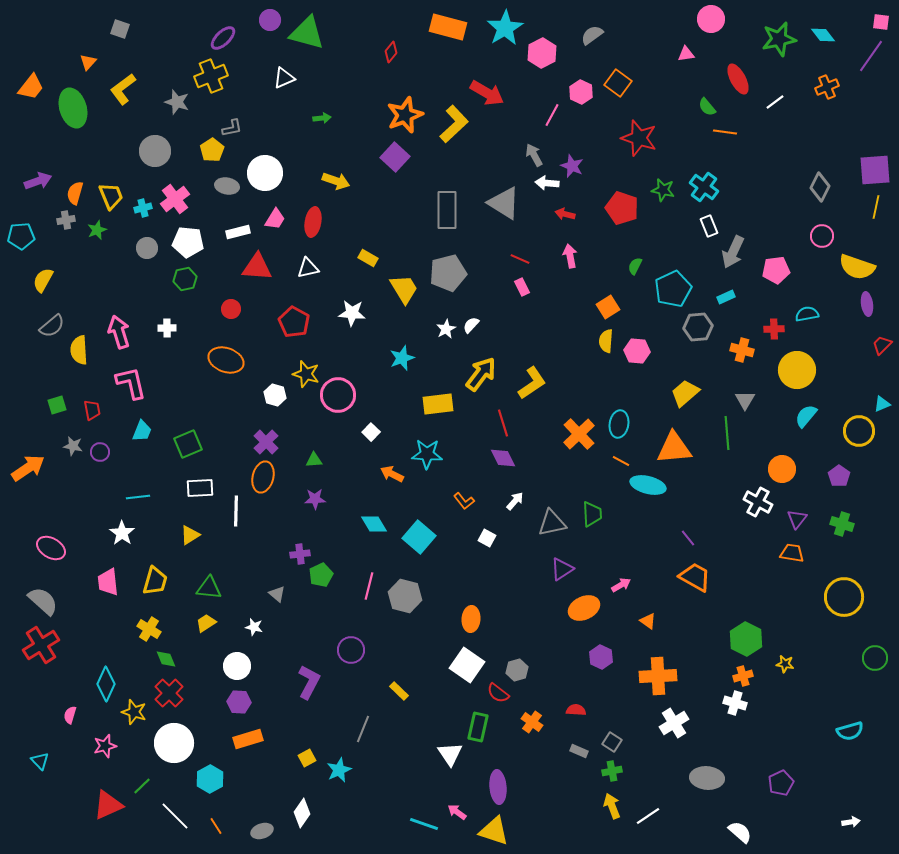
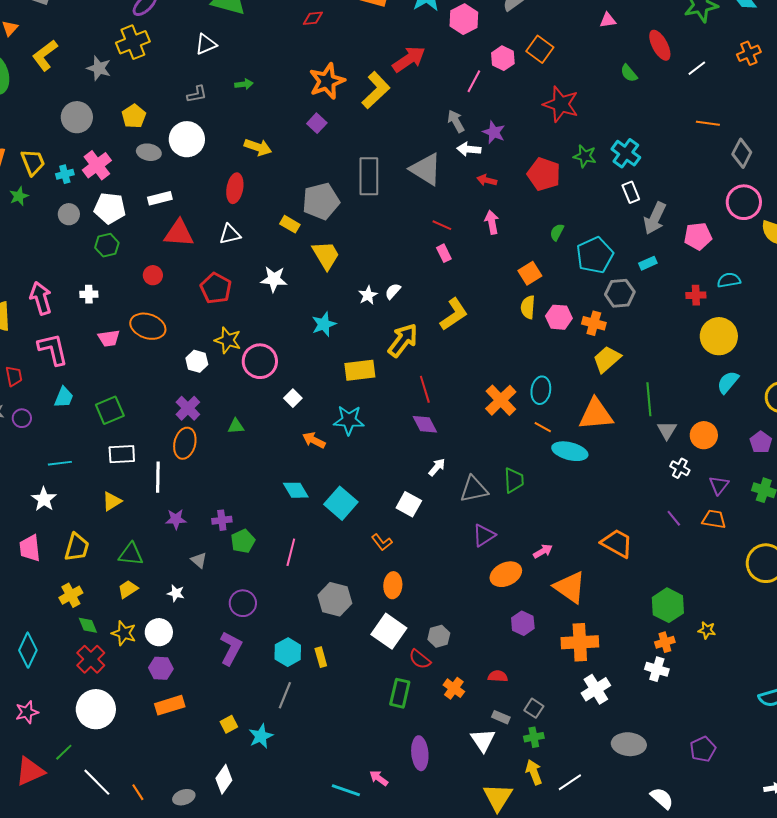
red diamond: (391, 52) -> (313, 18), turned 45
red arrow: (487, 93) -> (409, 59), turned -64
gray L-shape: (232, 128) -> (197, 94), moved
orange line: (725, 132) -> (708, 123), moved
purple square: (395, 157) -> (317, 123), size x0.7
pink trapezoid: (275, 219) -> (109, 338), moved, turned 50
pink circle: (822, 236) -> (744, 202), size x1.5
gray pentagon: (448, 273) -> (321, 201), moved
orange cross: (742, 350) -> (594, 323), moved
yellow L-shape: (532, 383) -> (454, 314), moved
gray triangle: (745, 400) -> (667, 430), moved
purple star: (315, 499) -> (176, 519), moved
orange L-shape: (464, 501) -> (382, 542), moved
white cross: (758, 502) -> (680, 468), size x0.7
white square: (487, 538) -> (409, 504), size x1.4
purple line: (688, 538) -> (674, 518), moved
gray hexagon: (405, 596) -> (335, 599), moved
orange triangle: (648, 621) -> (570, 587), size x2.0
yellow cross: (149, 629) -> (71, 595), turned 30
purple circle: (351, 650) -> (243, 603), moved
yellow rectangle: (399, 691) -> (321, 657), turned 30
yellow star: (134, 712) -> (124, 633), moved
white triangle: (450, 754) -> (483, 740), moved
cyan hexagon: (210, 779) -> (288, 652), moved
yellow triangle: (494, 831) -> (498, 797), moved, turned 44

